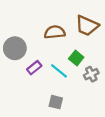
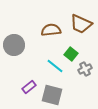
purple rectangle: (34, 68) -> (29, 87), moved
gray square: (56, 102) -> (52, 95), size x1.5

